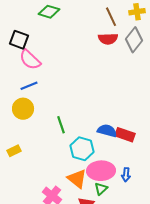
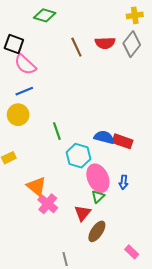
brown line: (111, 17) -> (76, 47), moved
pink ellipse: (101, 171) -> (98, 178), turned 68
orange triangle: (77, 179) -> (36, 186), moved

